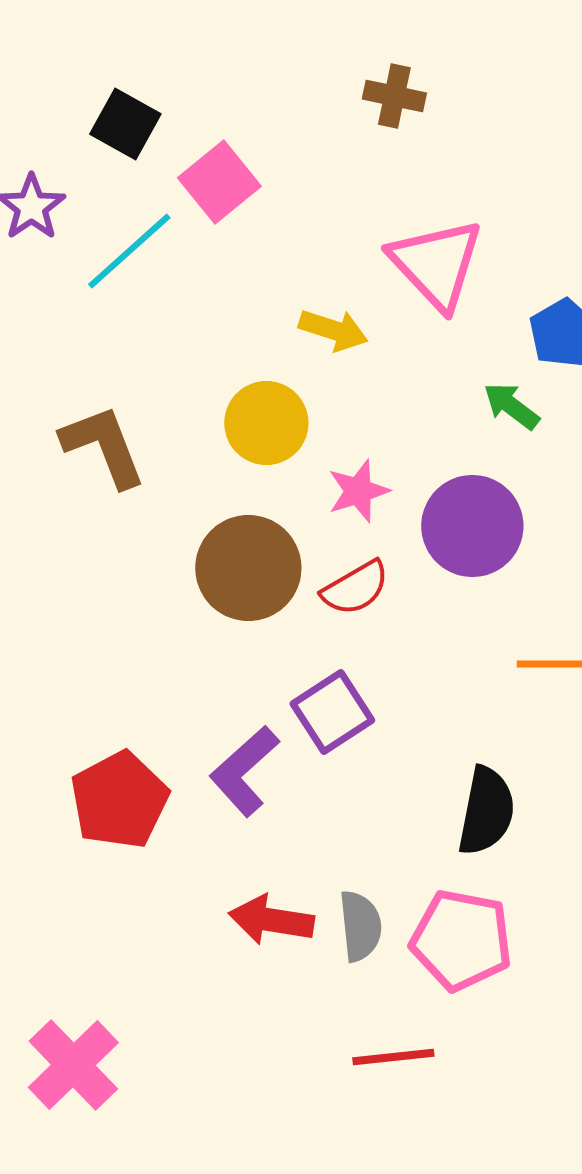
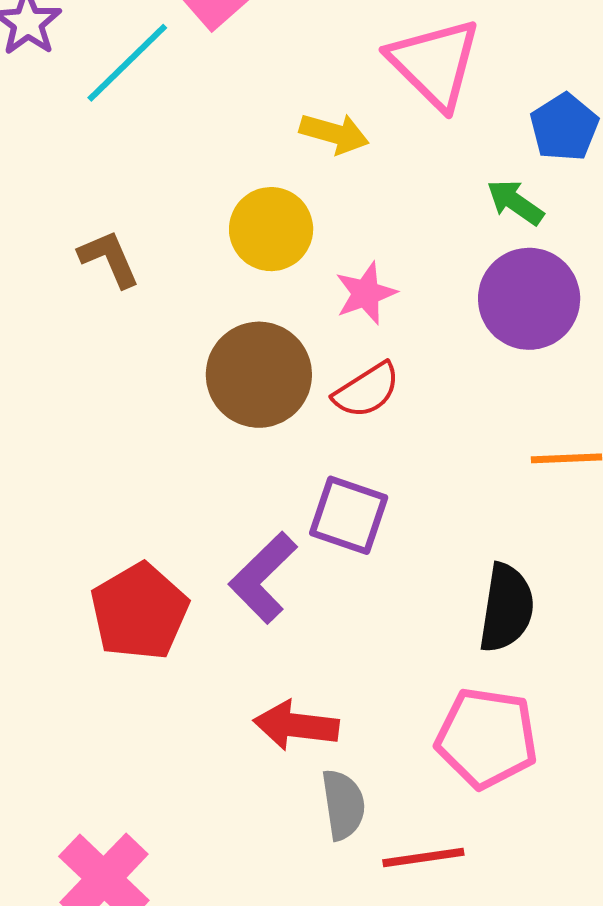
brown L-shape: (103, 446) -> (109, 259), size x0.7
purple circle: (472, 526) -> (529, 299), moved
purple square: (332, 712) -> (349, 515), turned -36
gray semicircle: (360, 926) -> (343, 805), moved

